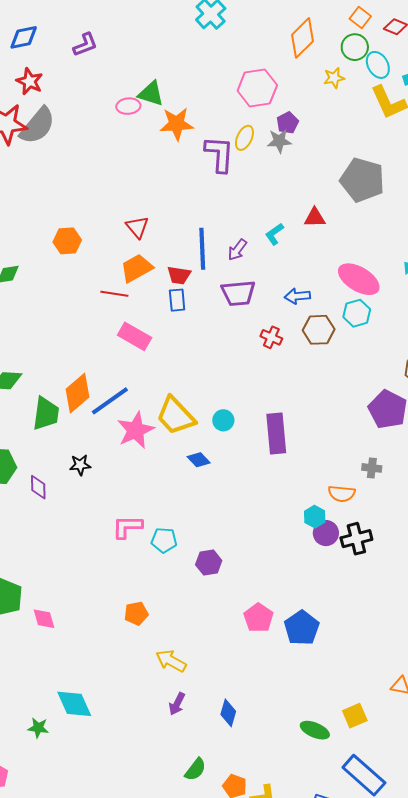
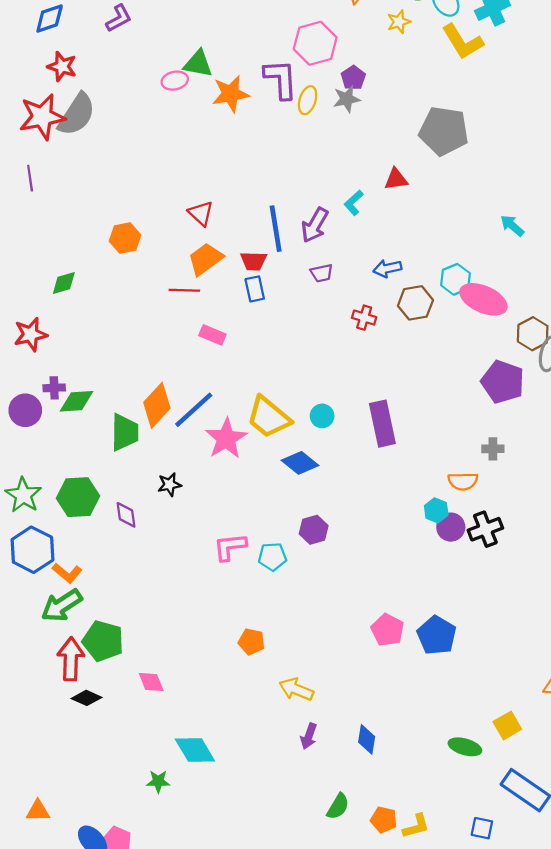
purple L-shape: (219, 154) -> (281, 79), moved
purple arrow: (237, 250) -> (315, 225), size x1.4
pink ellipse: (359, 279) -> (483, 299), moved
purple trapezoid: (238, 293) -> (322, 273), size x0.6
pink rectangle: (135, 336) -> (212, 335), size x0.7
blue diamond: (199, 460) -> (300, 463), size x1.4
purple hexagon: (209, 563) -> (314, 530), moved
orange pentagon: (136, 613) -> (251, 642), turned 30
pink diamond: (44, 619) -> (151, 682), moved

